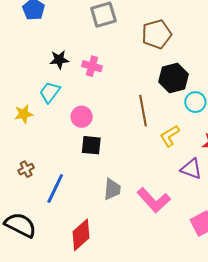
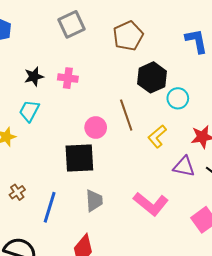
pink circle: (82, 117) -> (96, 128), moved
black square: (91, 145) -> (79, 158), size x1.5
gray trapezoid: (112, 189) -> (94, 201), moved

